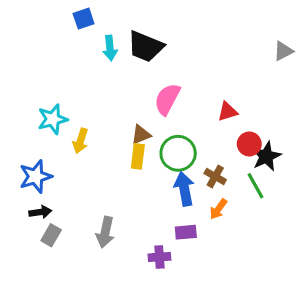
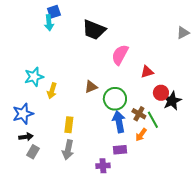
cyan arrow: (110, 48) -> (49, 23), moved
pink semicircle: (167, 99) -> (120, 55), moved
yellow rectangle: (138, 156) -> (69, 125), moved
green line: (255, 186) -> (153, 120), moved

